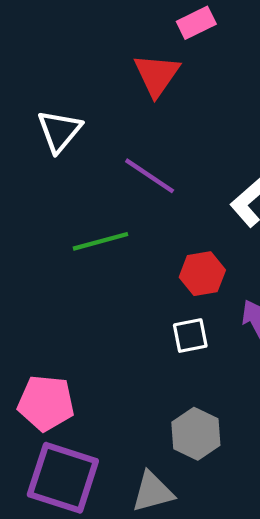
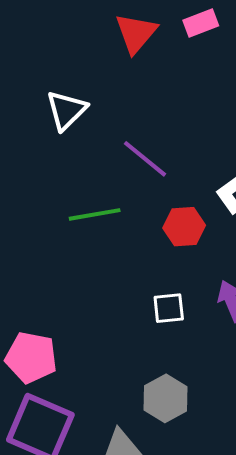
red triangle: (157, 75) -> (136, 33), moved
red hexagon: (202, 274) -> (184, 227), moved

